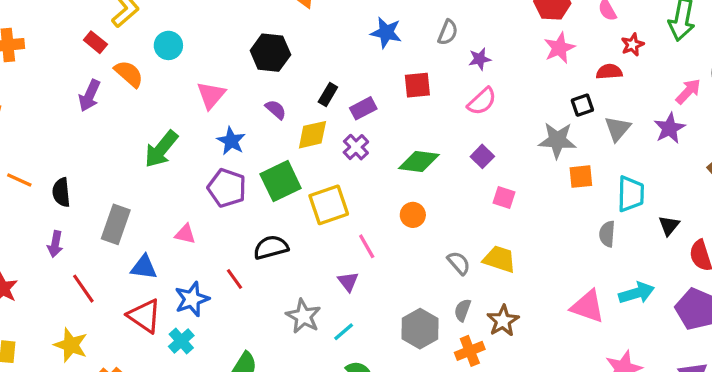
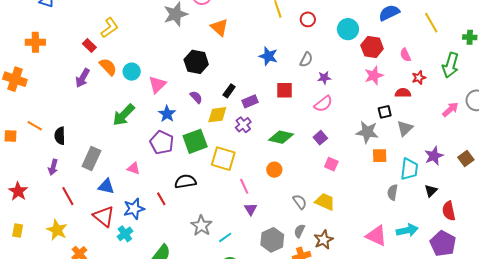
cyan circle: (168, 45) -> (132, 72), moved
purple star: (670, 128) -> (434, 156), moved
yellow square: (329, 205) -> (223, 159), turned 30
purple triangle: (348, 282) -> (251, 209), moved

